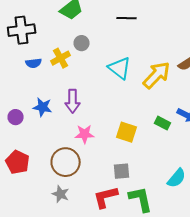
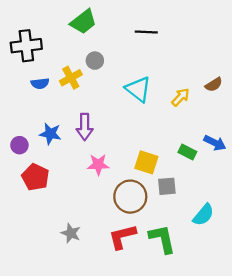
yellow arrow: (157, 75) -> (181, 97), size x0.6
red pentagon: (18, 162) -> (35, 177), moved
brown circle: (66, 162) -> (130, 197), moved
gray square: (122, 171) -> (167, 186), moved

